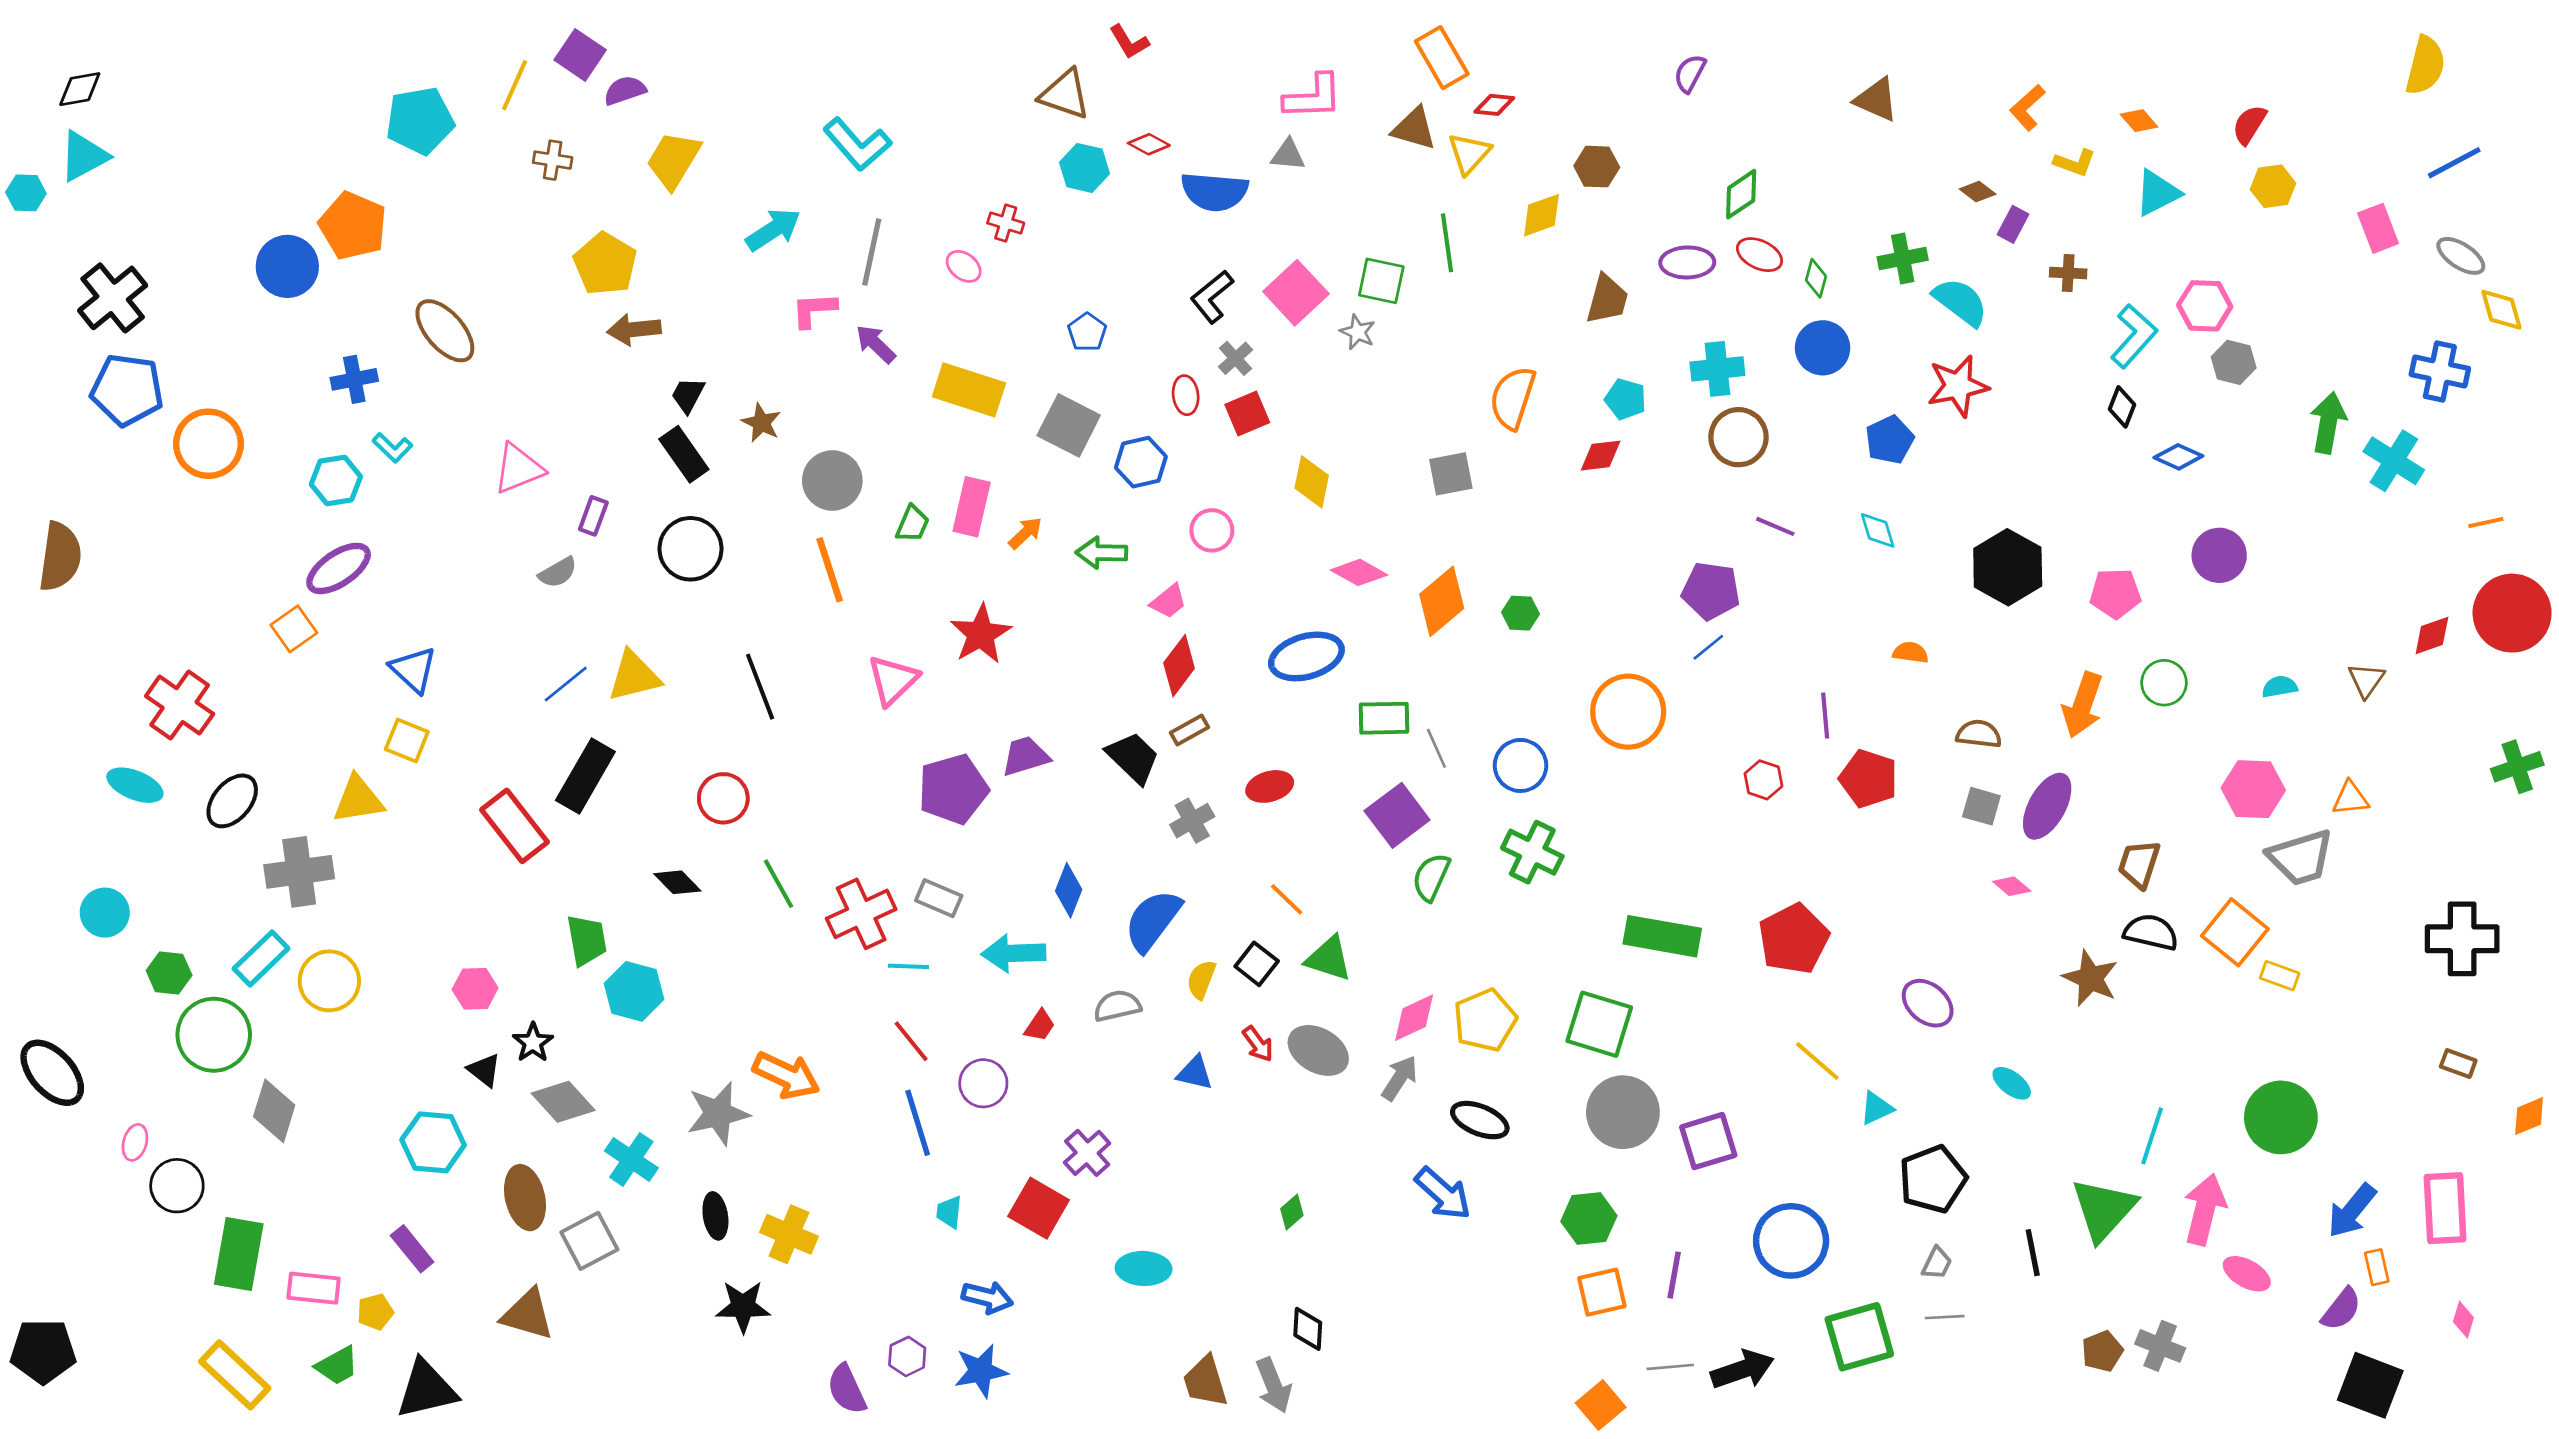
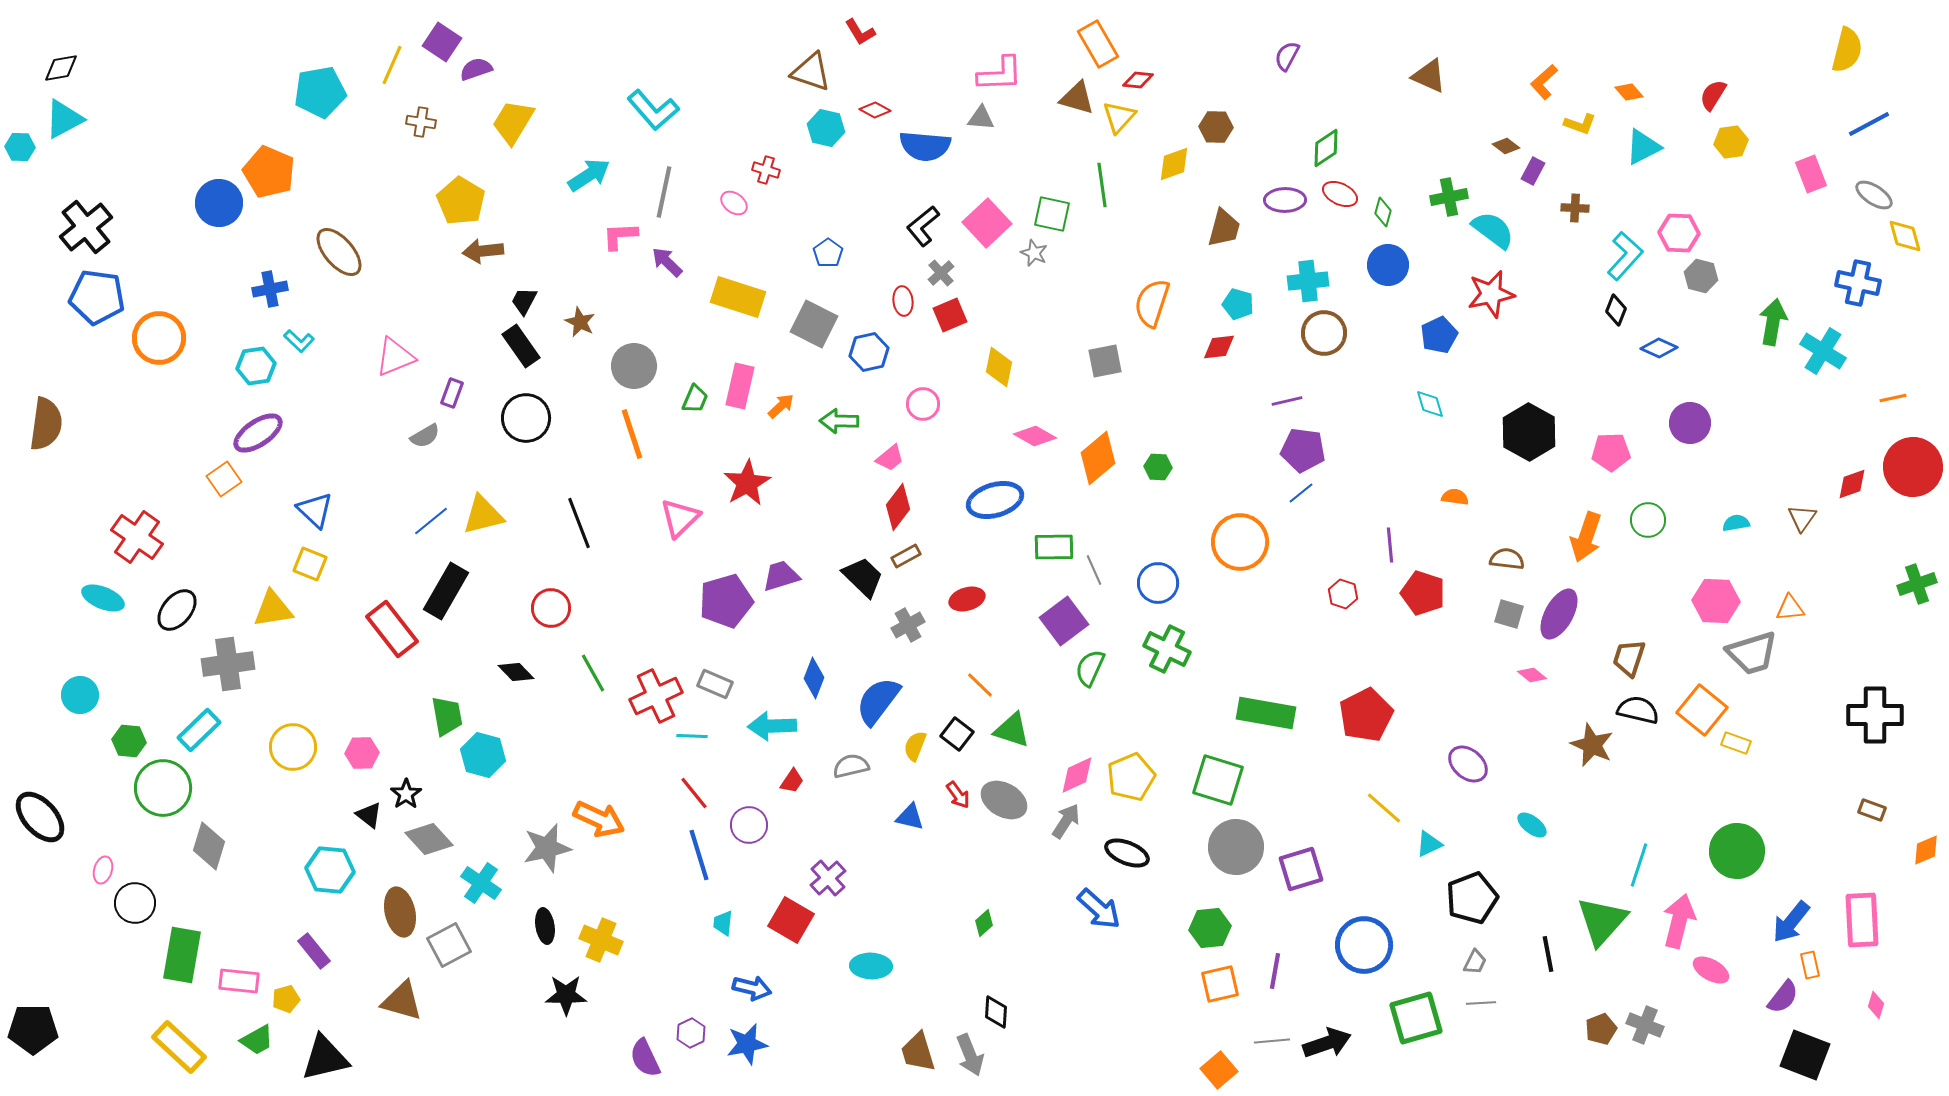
purple line: (1775, 526) -> (1287, 401), moved, turned -36
yellow circle: (329, 981) -> (293, 747), moved

